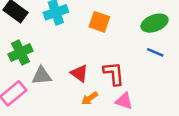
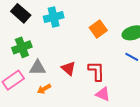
orange square: (99, 22) -> (98, 29), moved, turned 30
orange arrow: (90, 98) -> (44, 89), moved

